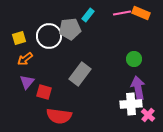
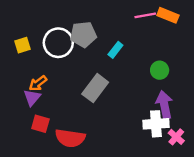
cyan rectangle: (88, 15) -> (115, 50), moved
orange arrow: (25, 59) -> (38, 83), moved
red square: (44, 92) -> (40, 124), moved

